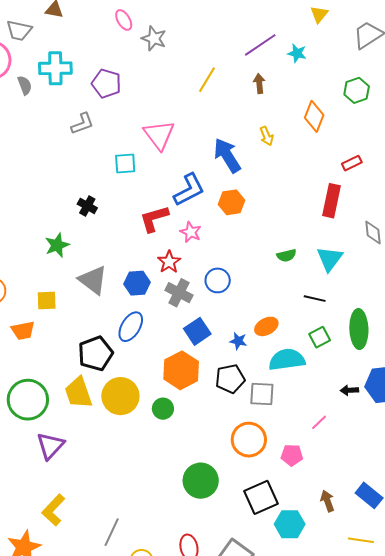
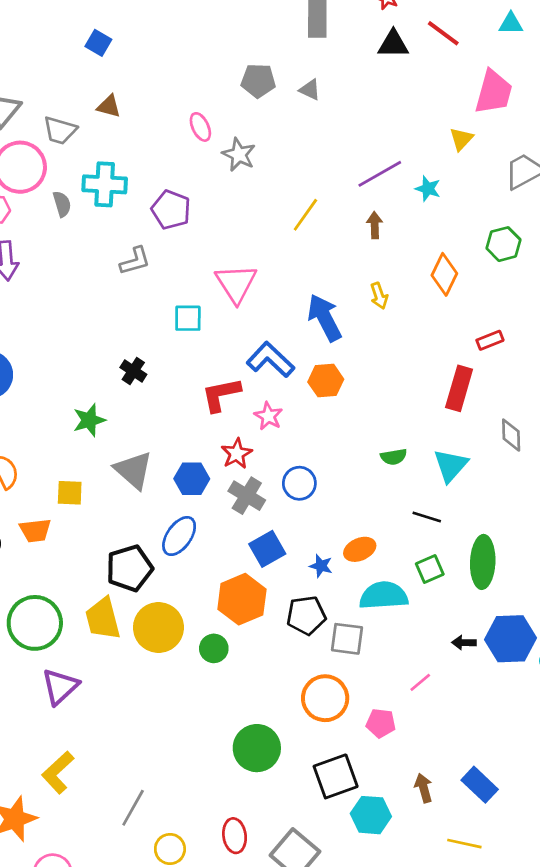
blue L-shape: (189, 190) -> (270, 360), turned -114

